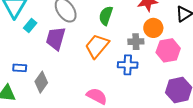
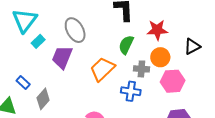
green semicircle: (106, 16) -> (126, 45), moved
blue rectangle: (20, 68) -> (23, 83), turned 32

